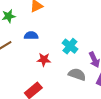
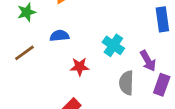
gray semicircle: (77, 74) -> (126, 83), turned -102

